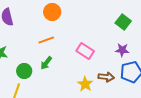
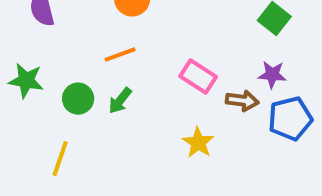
green circle: (24, 71) -> (78, 99), moved
brown arrow: (106, 77) -> (242, 101), moved

